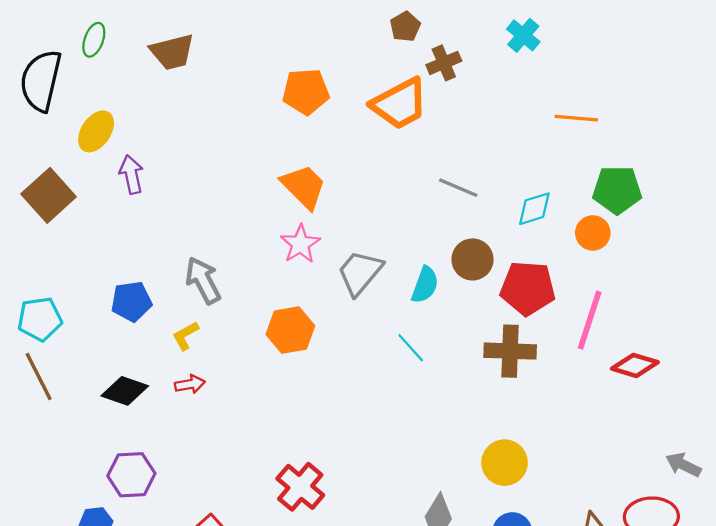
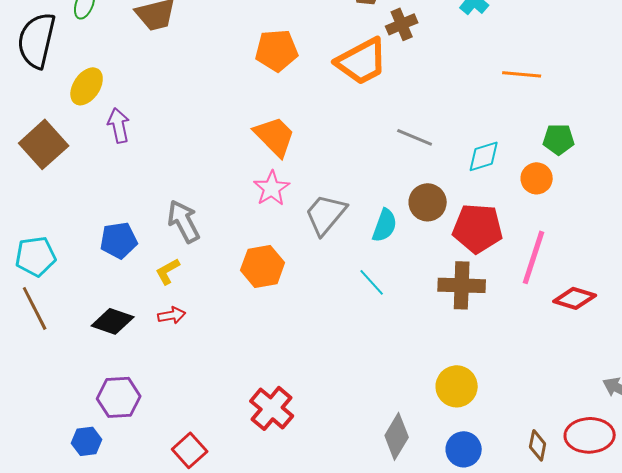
green pentagon: (617, 190) -> (559, 139), size x0.7

